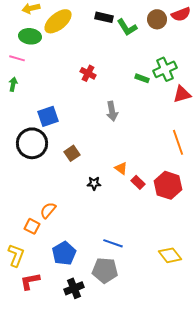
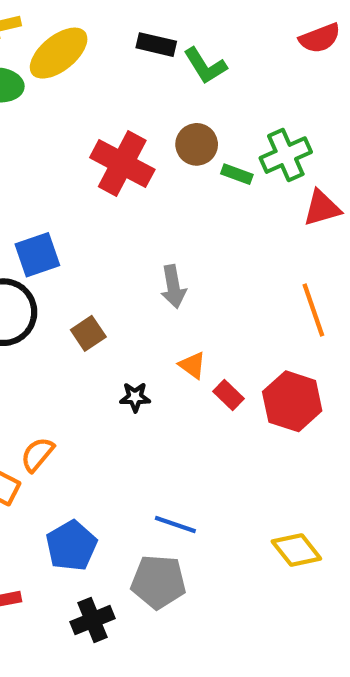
brown circle: (157, 19) -> (197, 144), moved
red cross: (88, 73) -> (122, 164), size x1.8
gray arrow: (112, 111) -> (173, 287), moved

